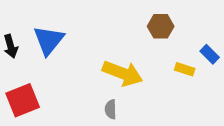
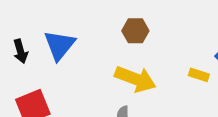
brown hexagon: (161, 26) -> (135, 31), moved

